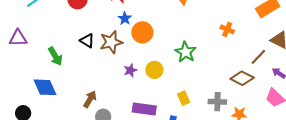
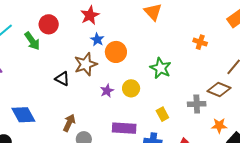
black triangle: (87, 41) -> (62, 79), moved
green arrow: (55, 56) -> (32, 41), moved
gray cross: (217, 102) -> (197, 104), moved

